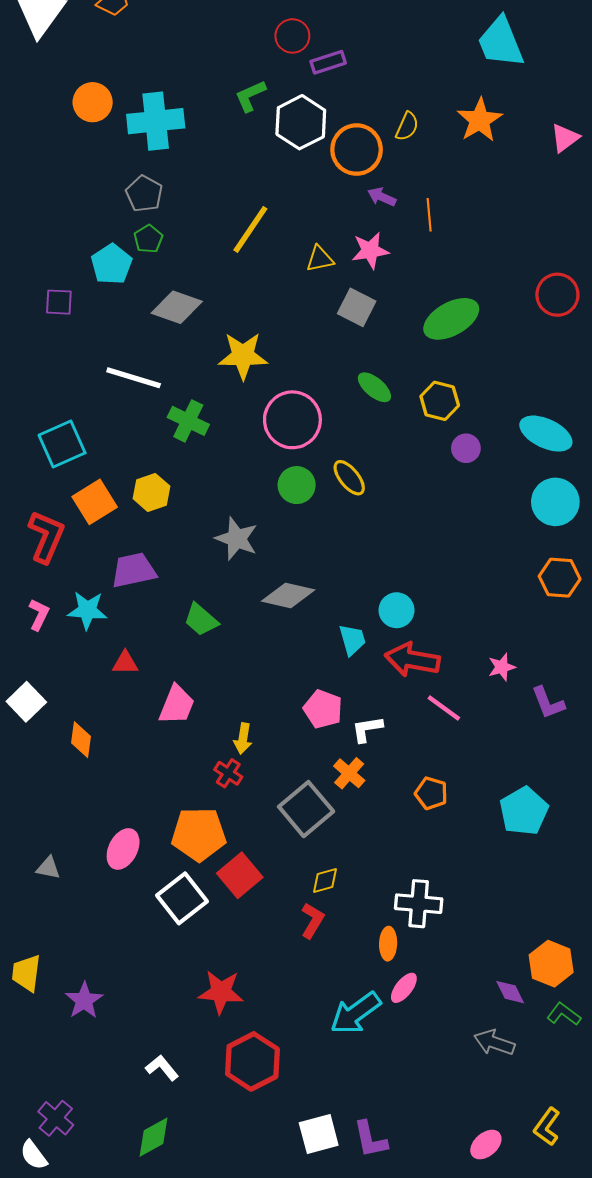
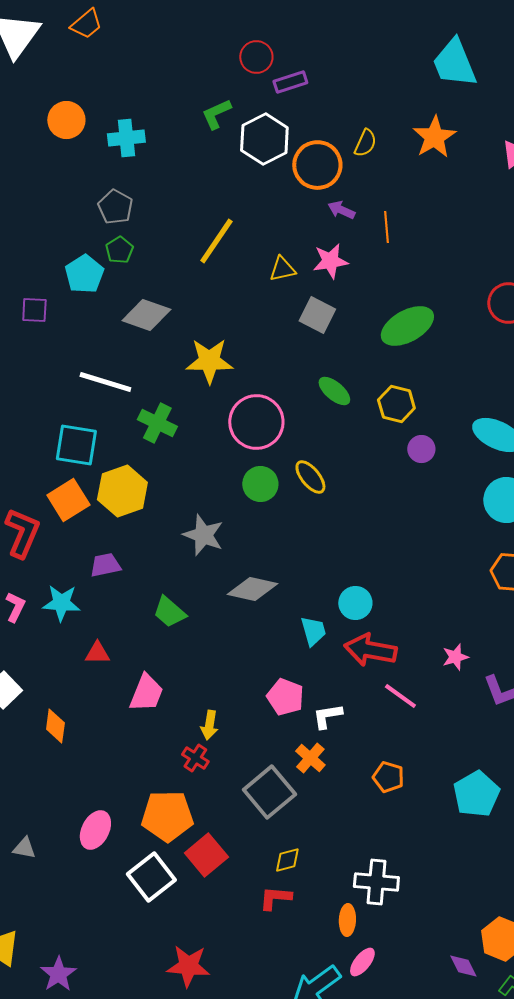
cyan cross: (156, 121) -> (126, 138), size x0.7
cyan square: (62, 444) -> (76, 445), moved, turned 33
yellow hexagon: (151, 492) -> (122, 491), size x1.4
purple trapezoid: (134, 570) -> (105, 565), size x0.7
red L-shape: (312, 921) -> (275, 898), turned -116

